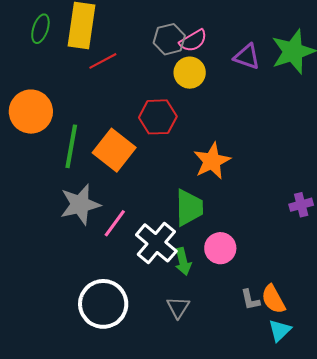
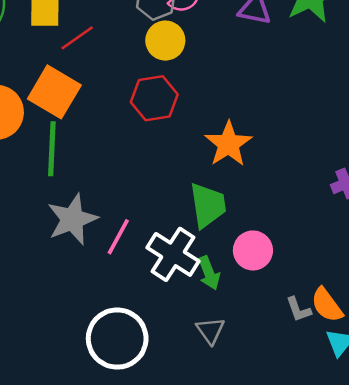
yellow circle: (190, 73) -> (165, 41), moved
orange square: (114, 150) -> (54, 92), moved

